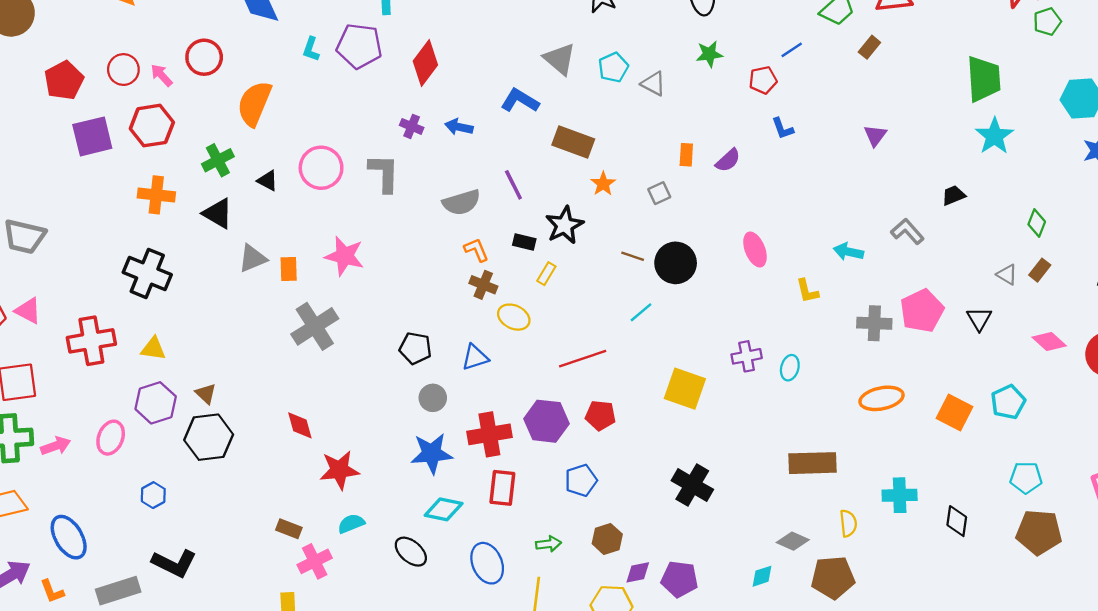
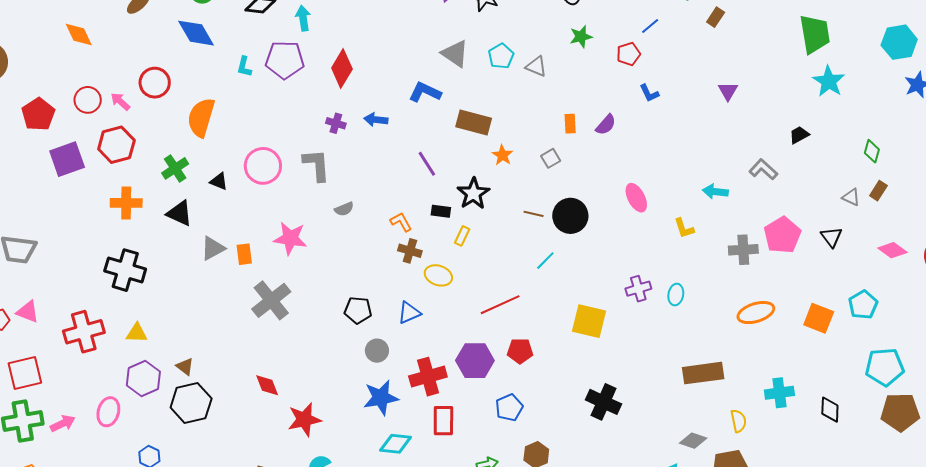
gray semicircle: (461, 202) -> (344, 209), moved, size x0.6
cyan pentagon: (1026, 478) -> (885, 367), size x1.4

